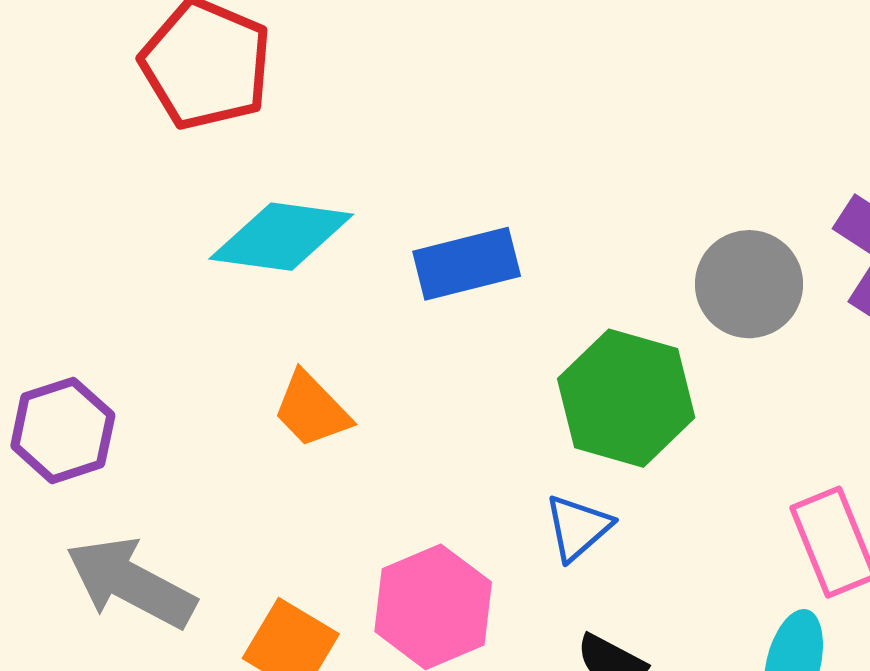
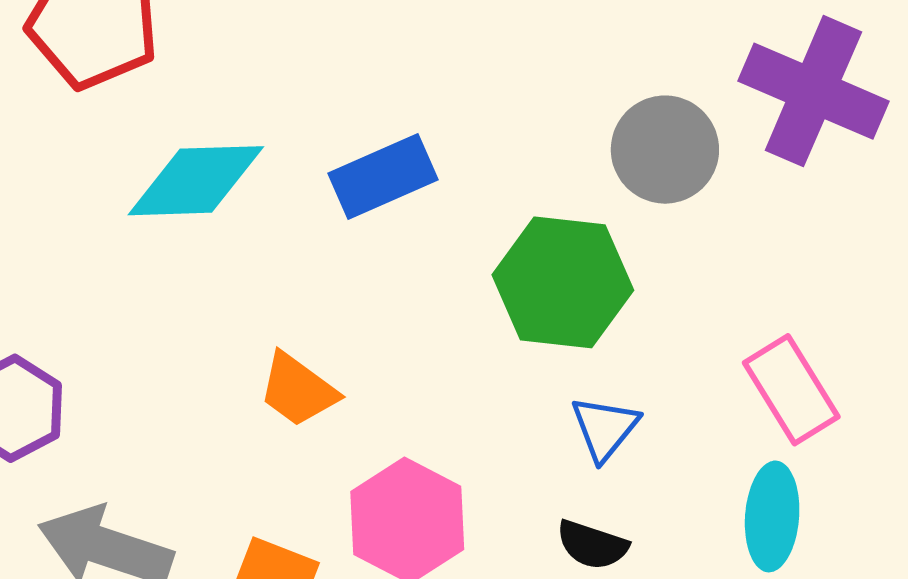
orange trapezoid: (312, 410) -> (298, 390), moved
blue triangle: (578, 528) -> (605, 428), moved

